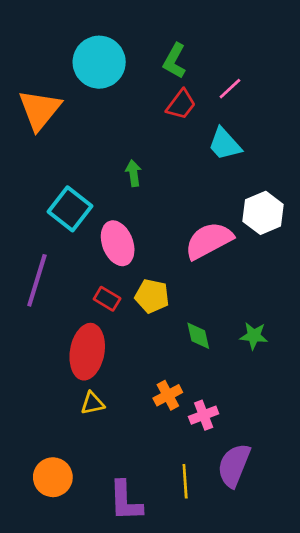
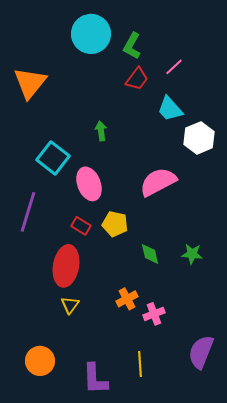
cyan circle: (99, 62) -> (91, 34), moved
white hexagon: (263, 213) -> (199, 138), moved
yellow triangle: (92, 403) -> (70, 305), turned -42
purple semicircle: (234, 465) -> (201, 352), moved

